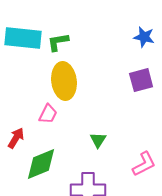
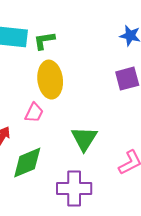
green triangle: (98, 140) -> (84, 139), size x1.6

